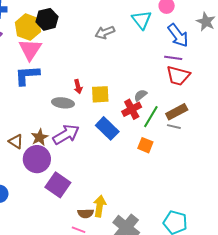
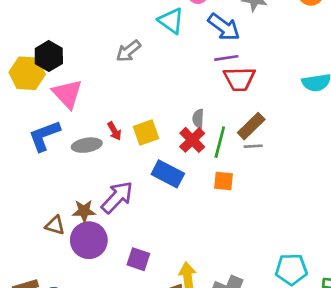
pink triangle: (30, 49) -> (67, 94), moved
gray semicircle: (140, 95) -> (198, 118), turned -32
gray ellipse: (63, 103) -> (87, 145), moved
brown star: (40, 137) -> (84, 211), turned -30
purple square: (58, 185) -> (138, 259), moved, size x0.7

